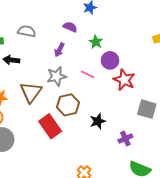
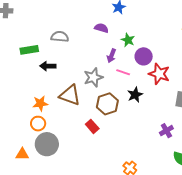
purple arrow: (59, 50) -> (112, 56), moved
brown triangle: (31, 92) -> (70, 95), turned -40
black star: (98, 121) -> (135, 95), moved
red rectangle: (50, 126) -> (92, 126), size x0.6

